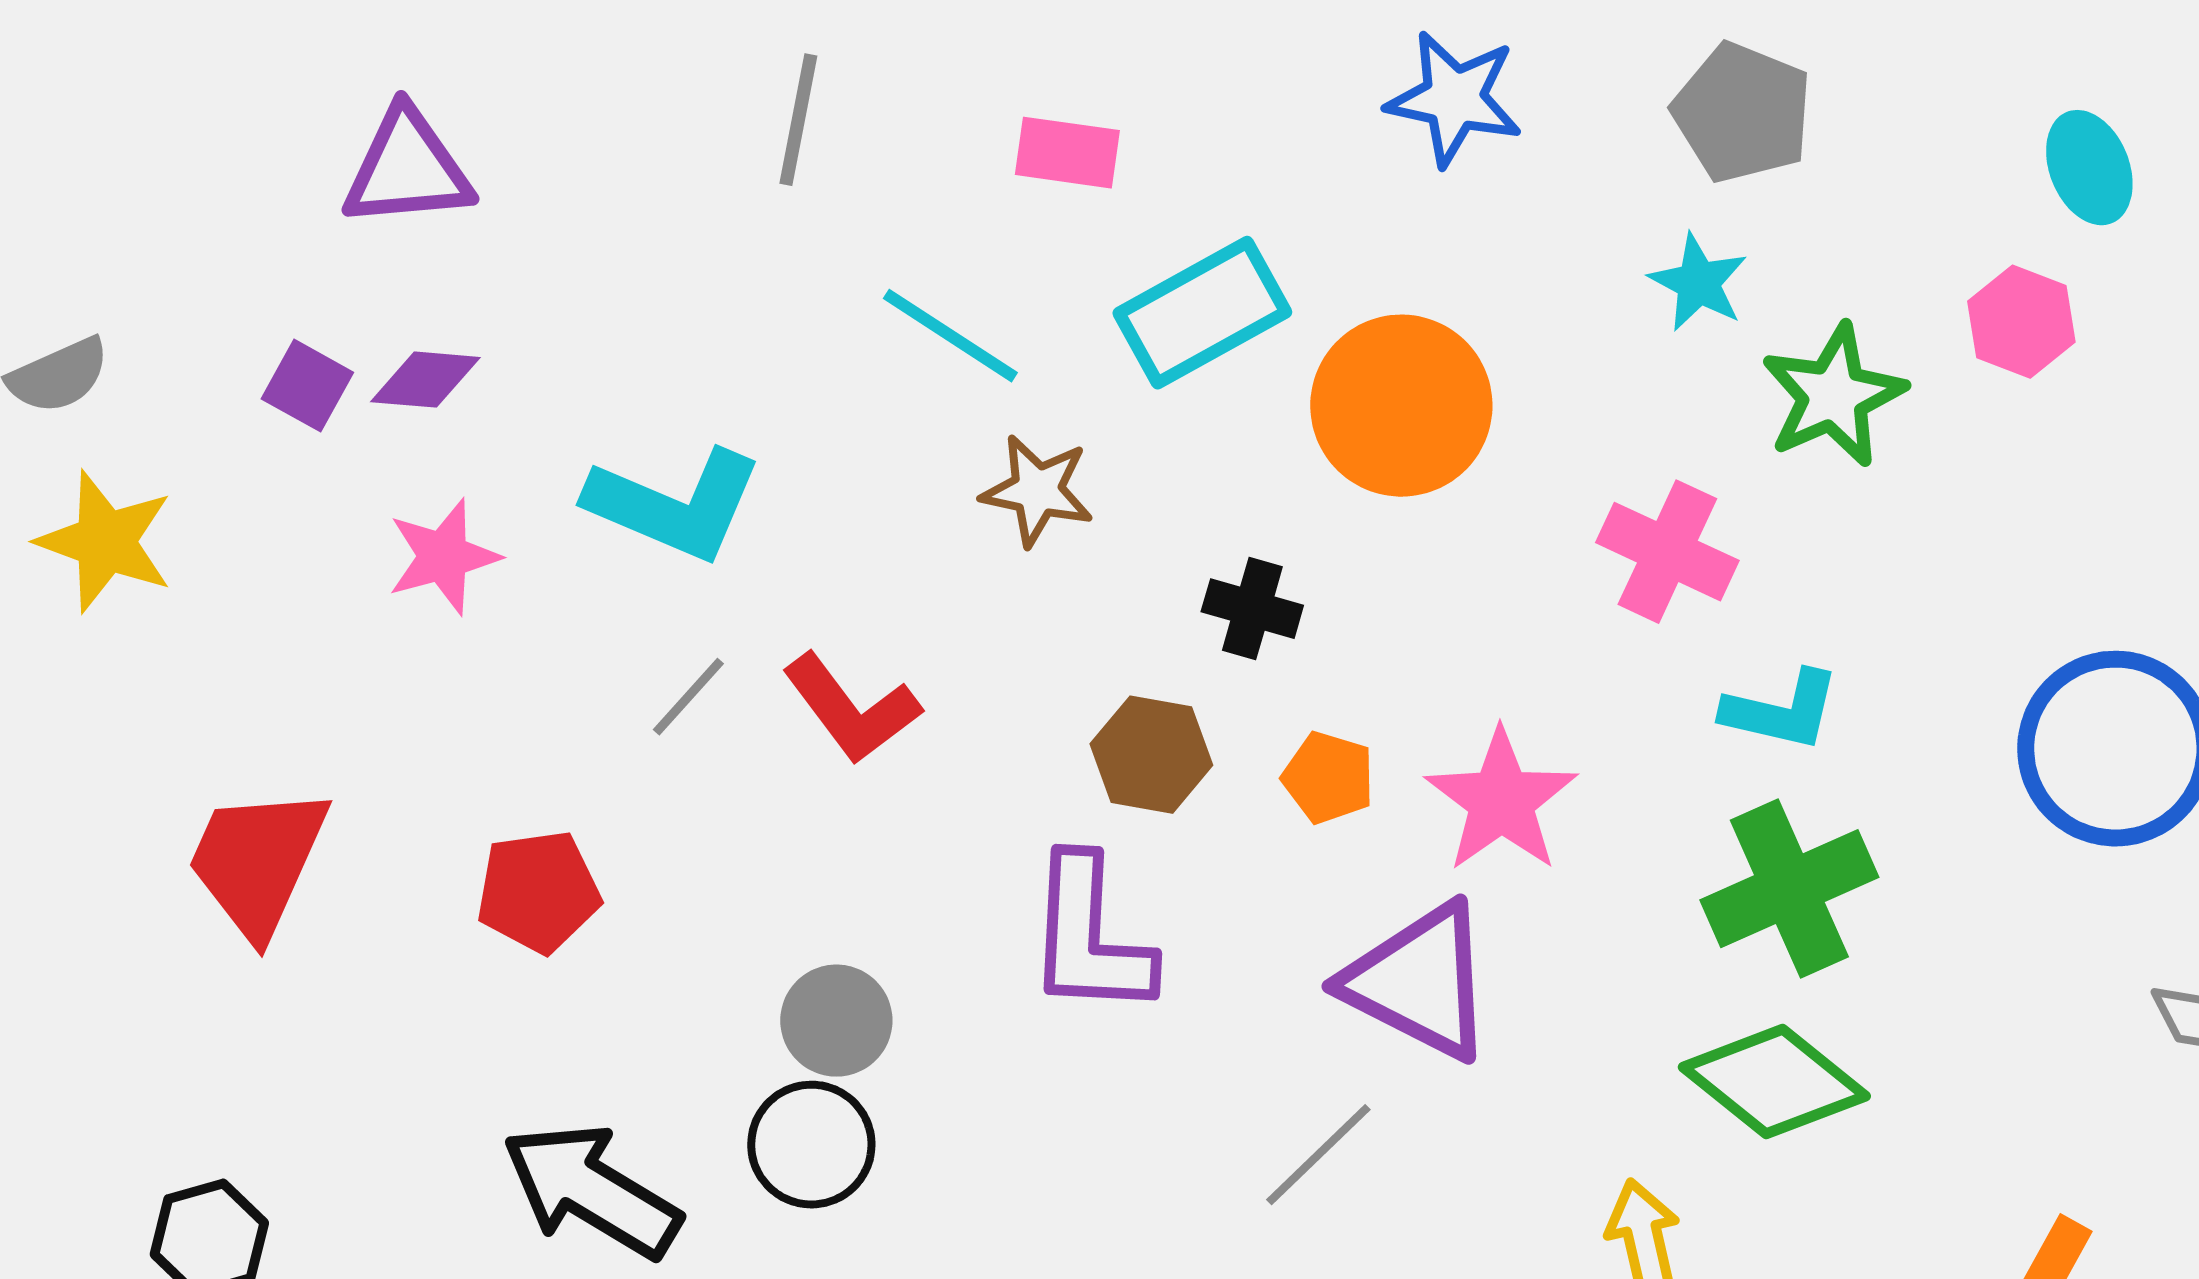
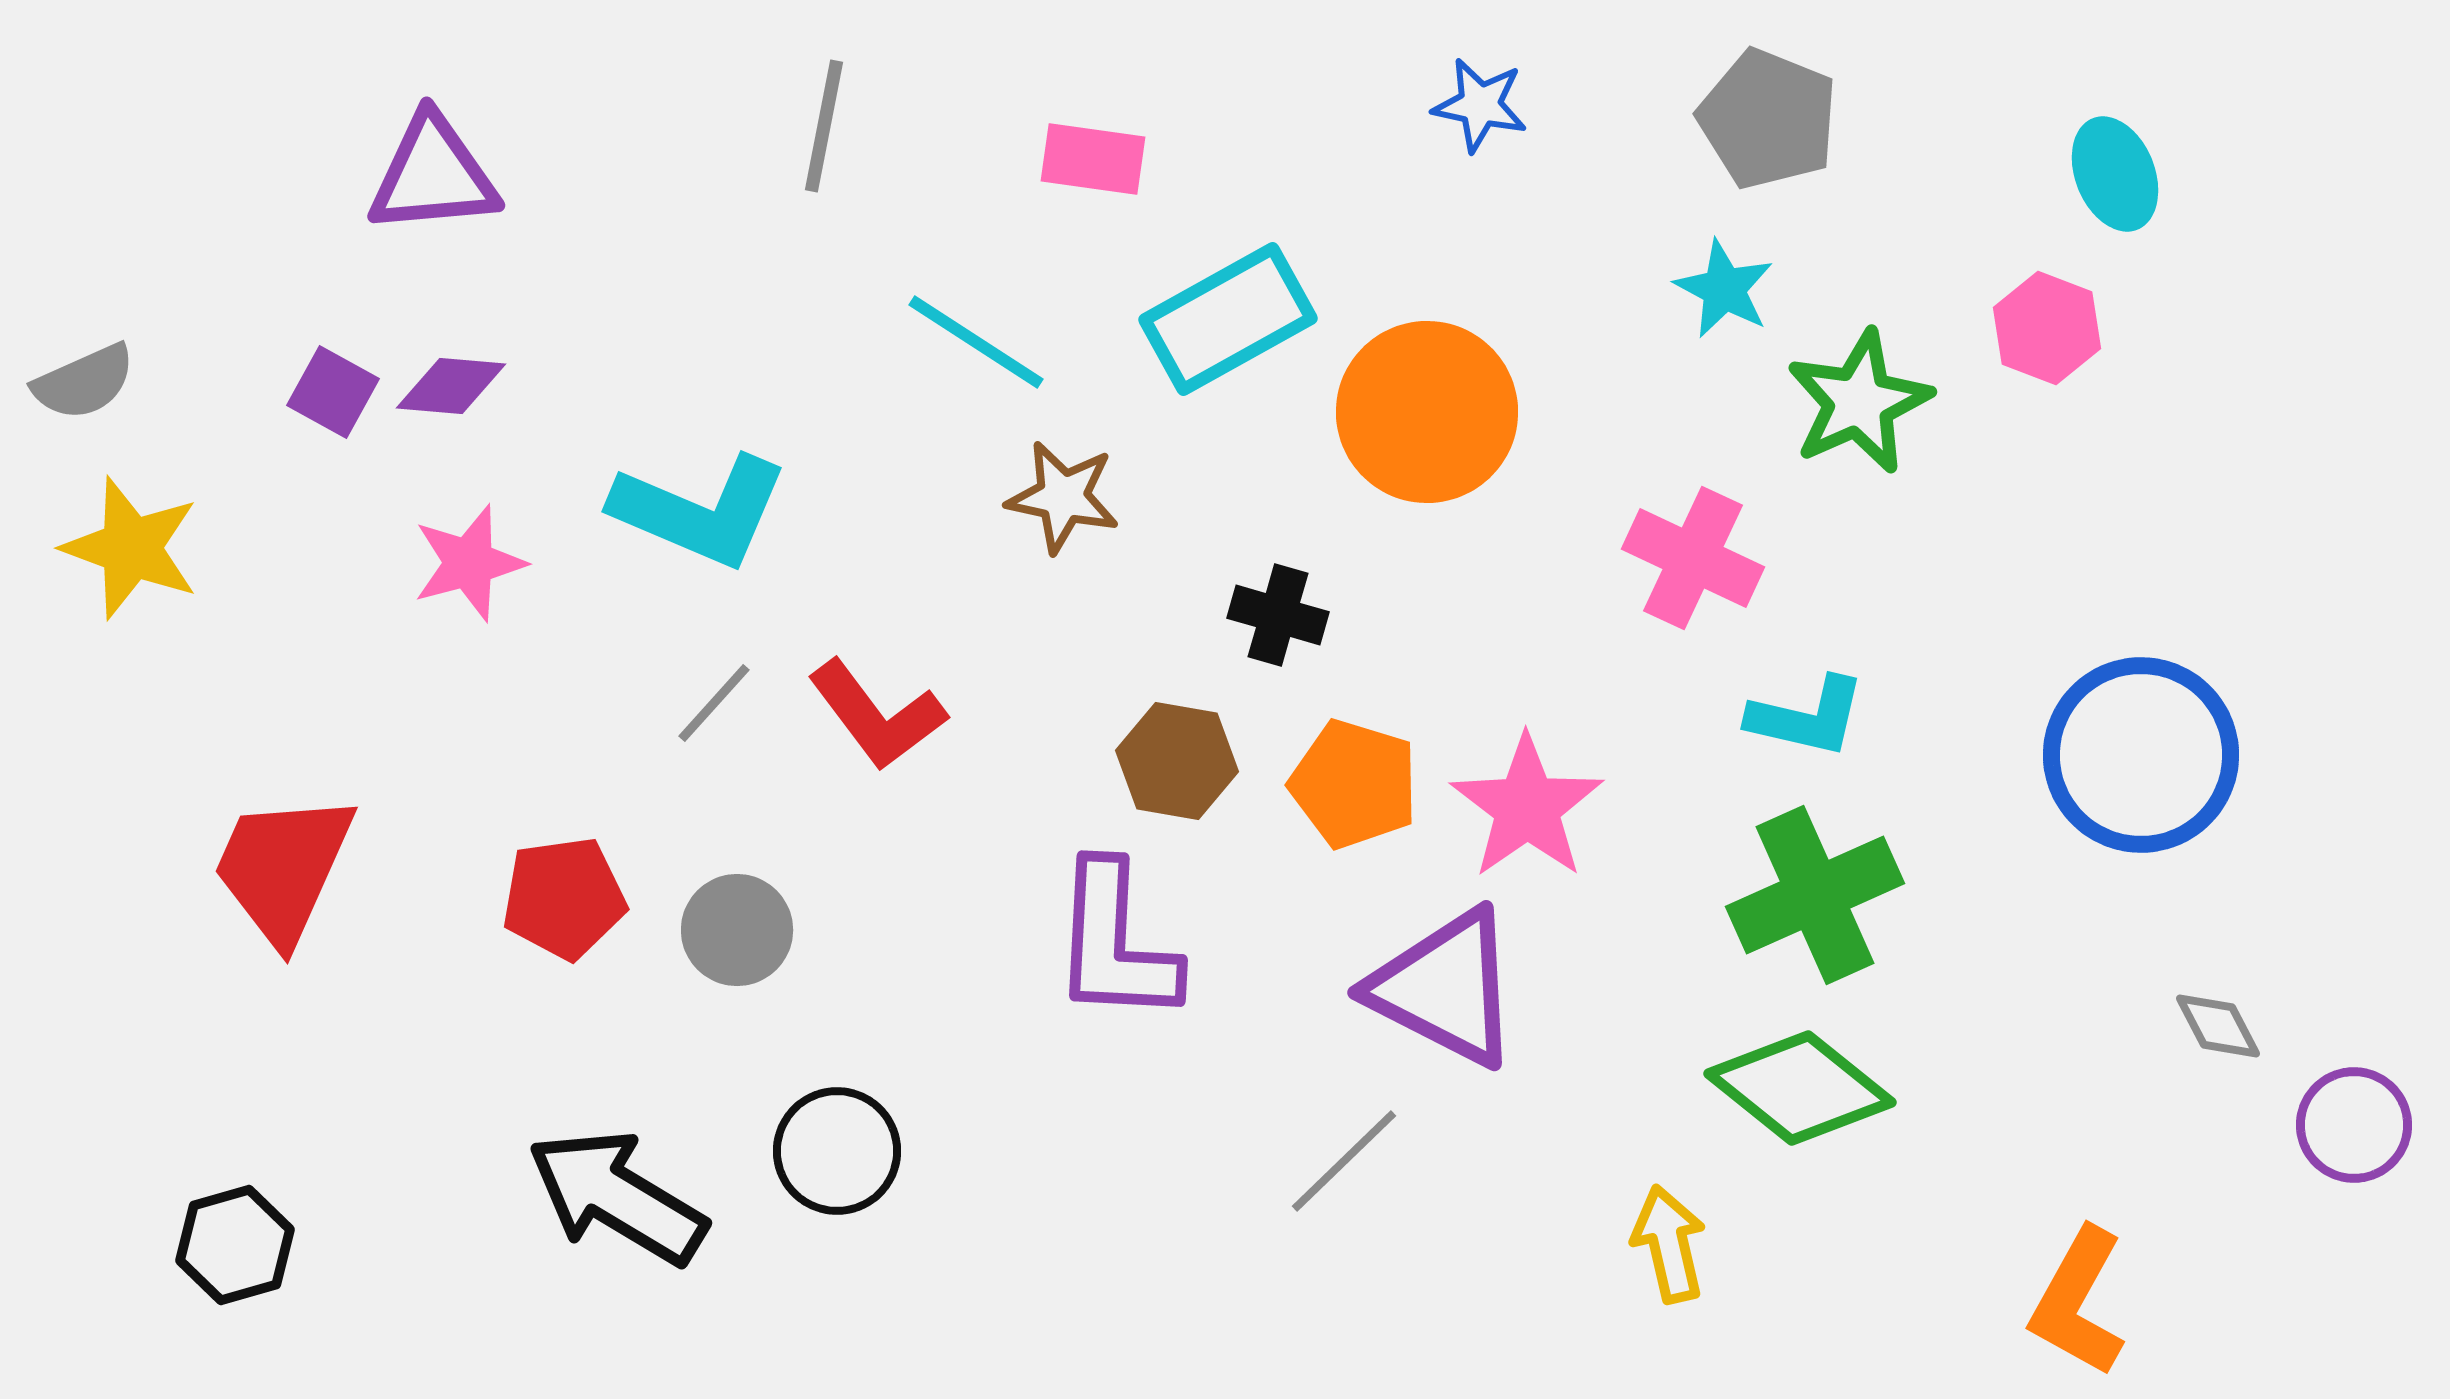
blue star: (1454, 99) -> (1480, 105), size x0.7
orange pentagon: (1328, 778) -> (1354, 784), size x1.4
gray circle: (836, 1021) -> (737, 930), moved

